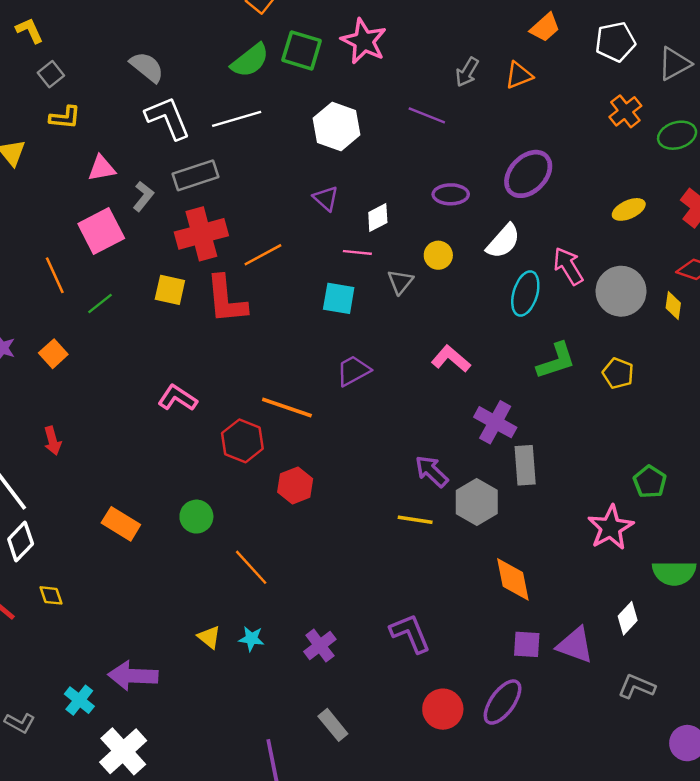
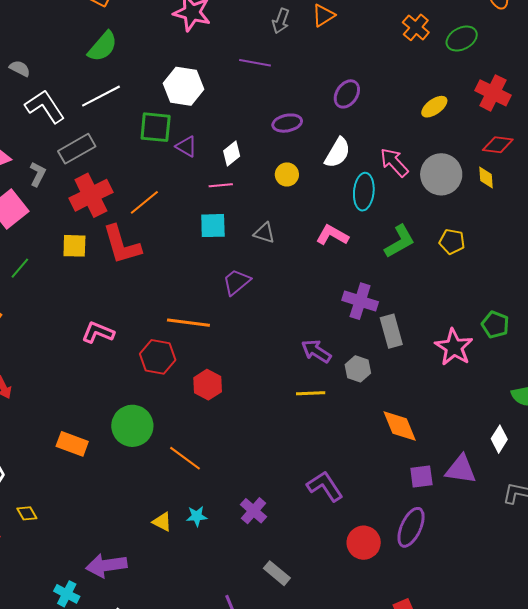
green square: (302, 50) -> (156, 127), moved
gray semicircle: (147, 67) -> (20, 68), size x0.7
purple ellipse: (528, 174) -> (347, 94), size x0.7
gray triangle: (400, 282) -> (264, 233), moved, turned -40
pink L-shape: (451, 359) -> (332, 235), moved
gray hexagon: (477, 502) -> (358, 369), size x0.7
green circle: (196, 517) -> (132, 426), size x1.5
pink star: (611, 528) -> (454, 347), moved

